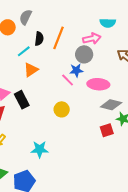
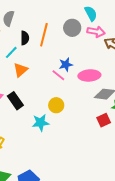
cyan semicircle: (108, 23) -> (91, 13), turned -112
pink arrow: (92, 39) -> (96, 32), moved, turned 30
gray circle: (84, 54) -> (72, 28), moved
cyan star: (40, 149) -> (41, 123), moved

